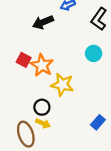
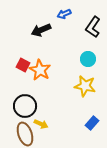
yellow star: (62, 85) -> (85, 86), moved
black circle: (42, 107) -> (25, 106), moved, size x1.5

